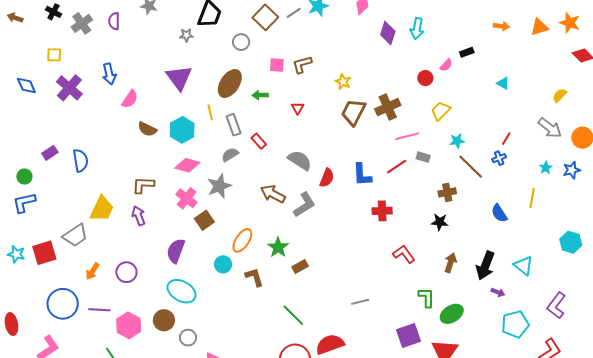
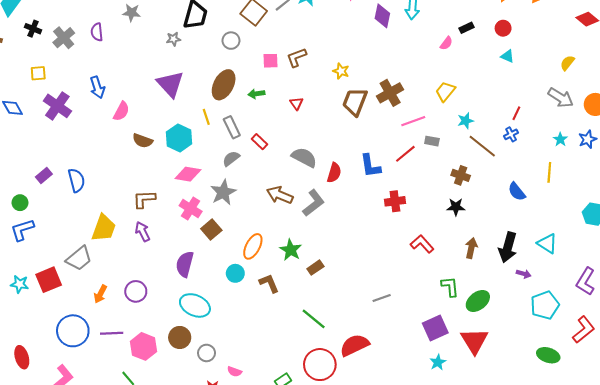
red circle: (425, 78) -> (503, 28), moved
brown cross: (447, 192) -> (461, 175), turned 36

